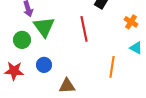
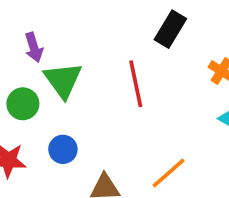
orange line: (112, 67) -> (169, 173), moved, turned 40

